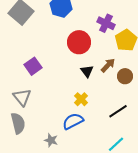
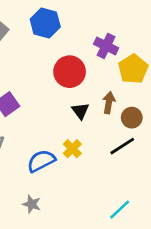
brown arrow: (108, 65) -> (109, 103), turned -35
black line: (118, 111) -> (122, 146), moved
blue semicircle: (73, 121) -> (41, 161), moved

